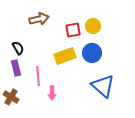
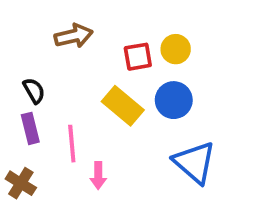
yellow rectangle: (65, 56) -> (123, 106), turned 60

